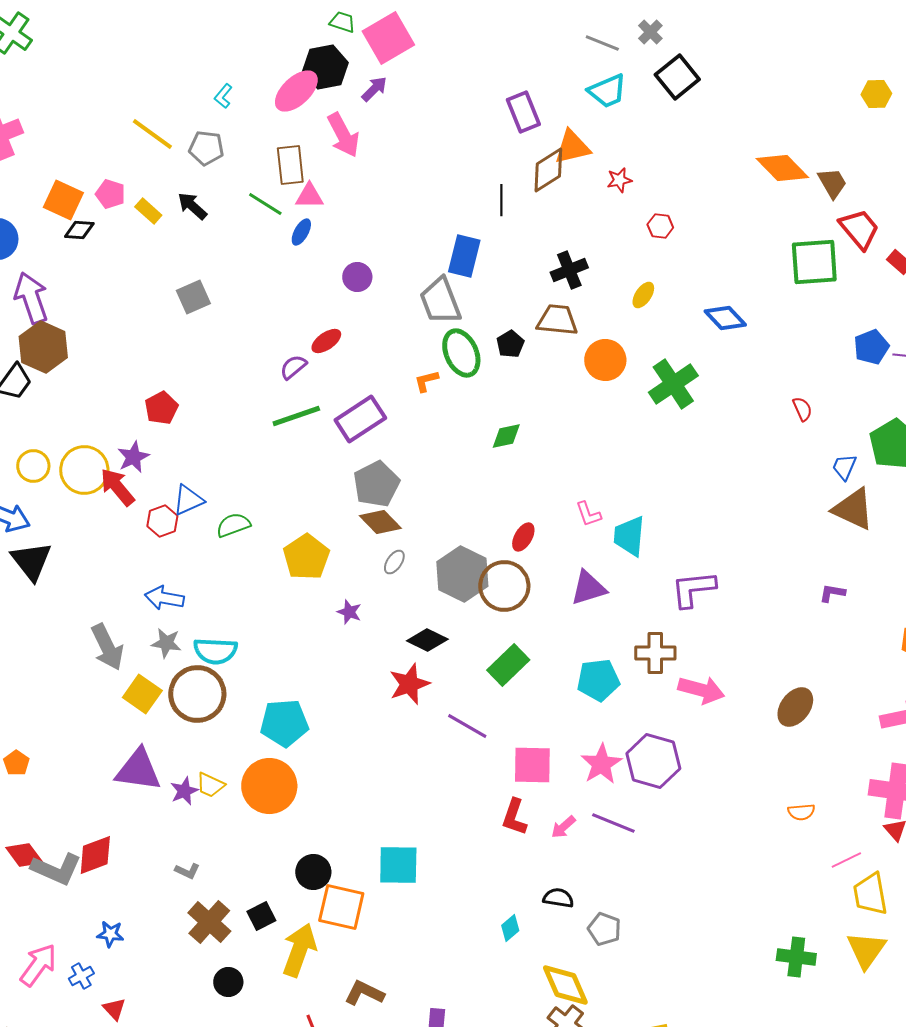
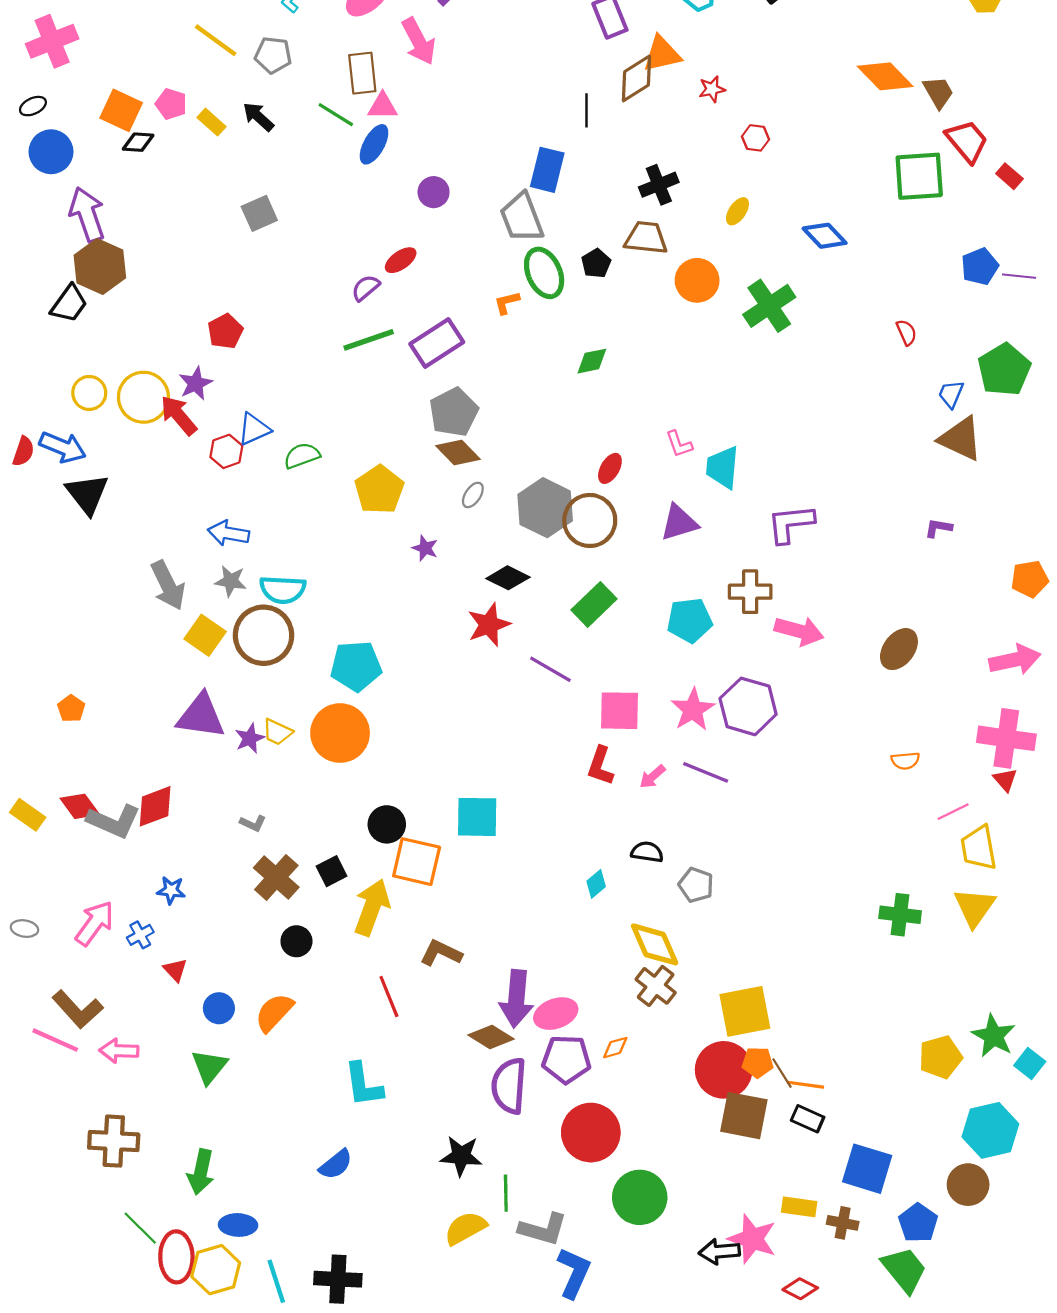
blue ellipse: (301, 232) -> (374, 144), size x1.4

